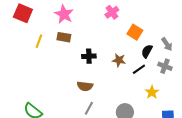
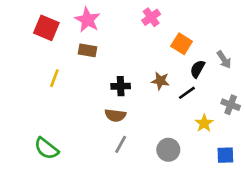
red square: (23, 13) -> (46, 28), moved
yellow line: (39, 41) -> (54, 78), moved
black cross: (89, 56) -> (121, 86), moved
gray cross: (165, 66) -> (231, 105), moved

